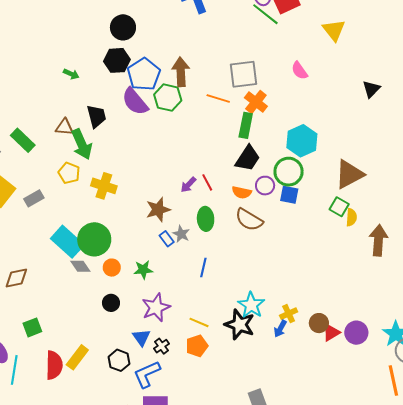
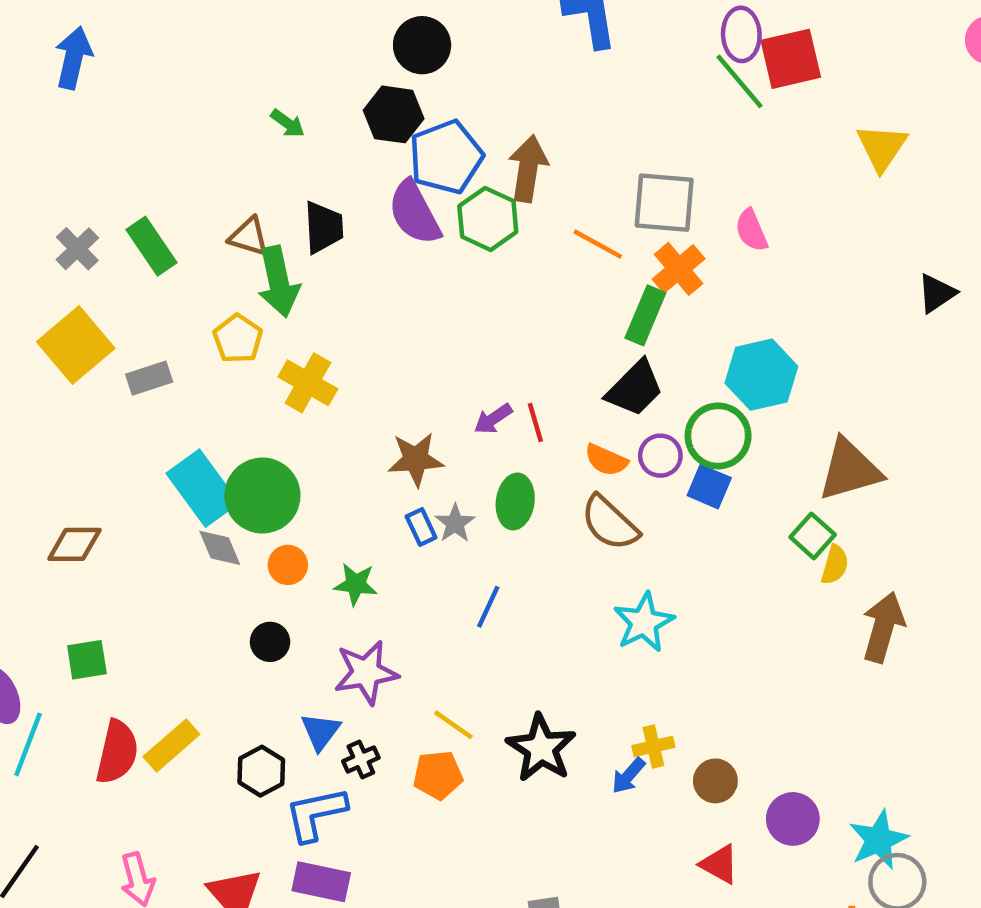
pink semicircle: (299, 71) -> (751, 230), moved
cyan star: (251, 305) -> (644, 622), moved
red triangle: (331, 333) -> (719, 864), moved, turned 48

